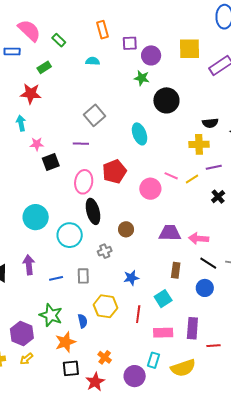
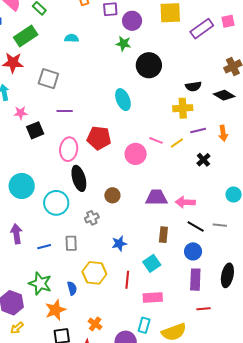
cyan semicircle: (93, 61) -> (72, 38), moved
green rectangle: (44, 67) -> (26, 36), size x1.6
gray square: (95, 115) -> (48, 79), moved, turned -30
red pentagon: (114, 172) -> (99, 138), turned 30
purple rectangle: (192, 328) -> (195, 280), moved

